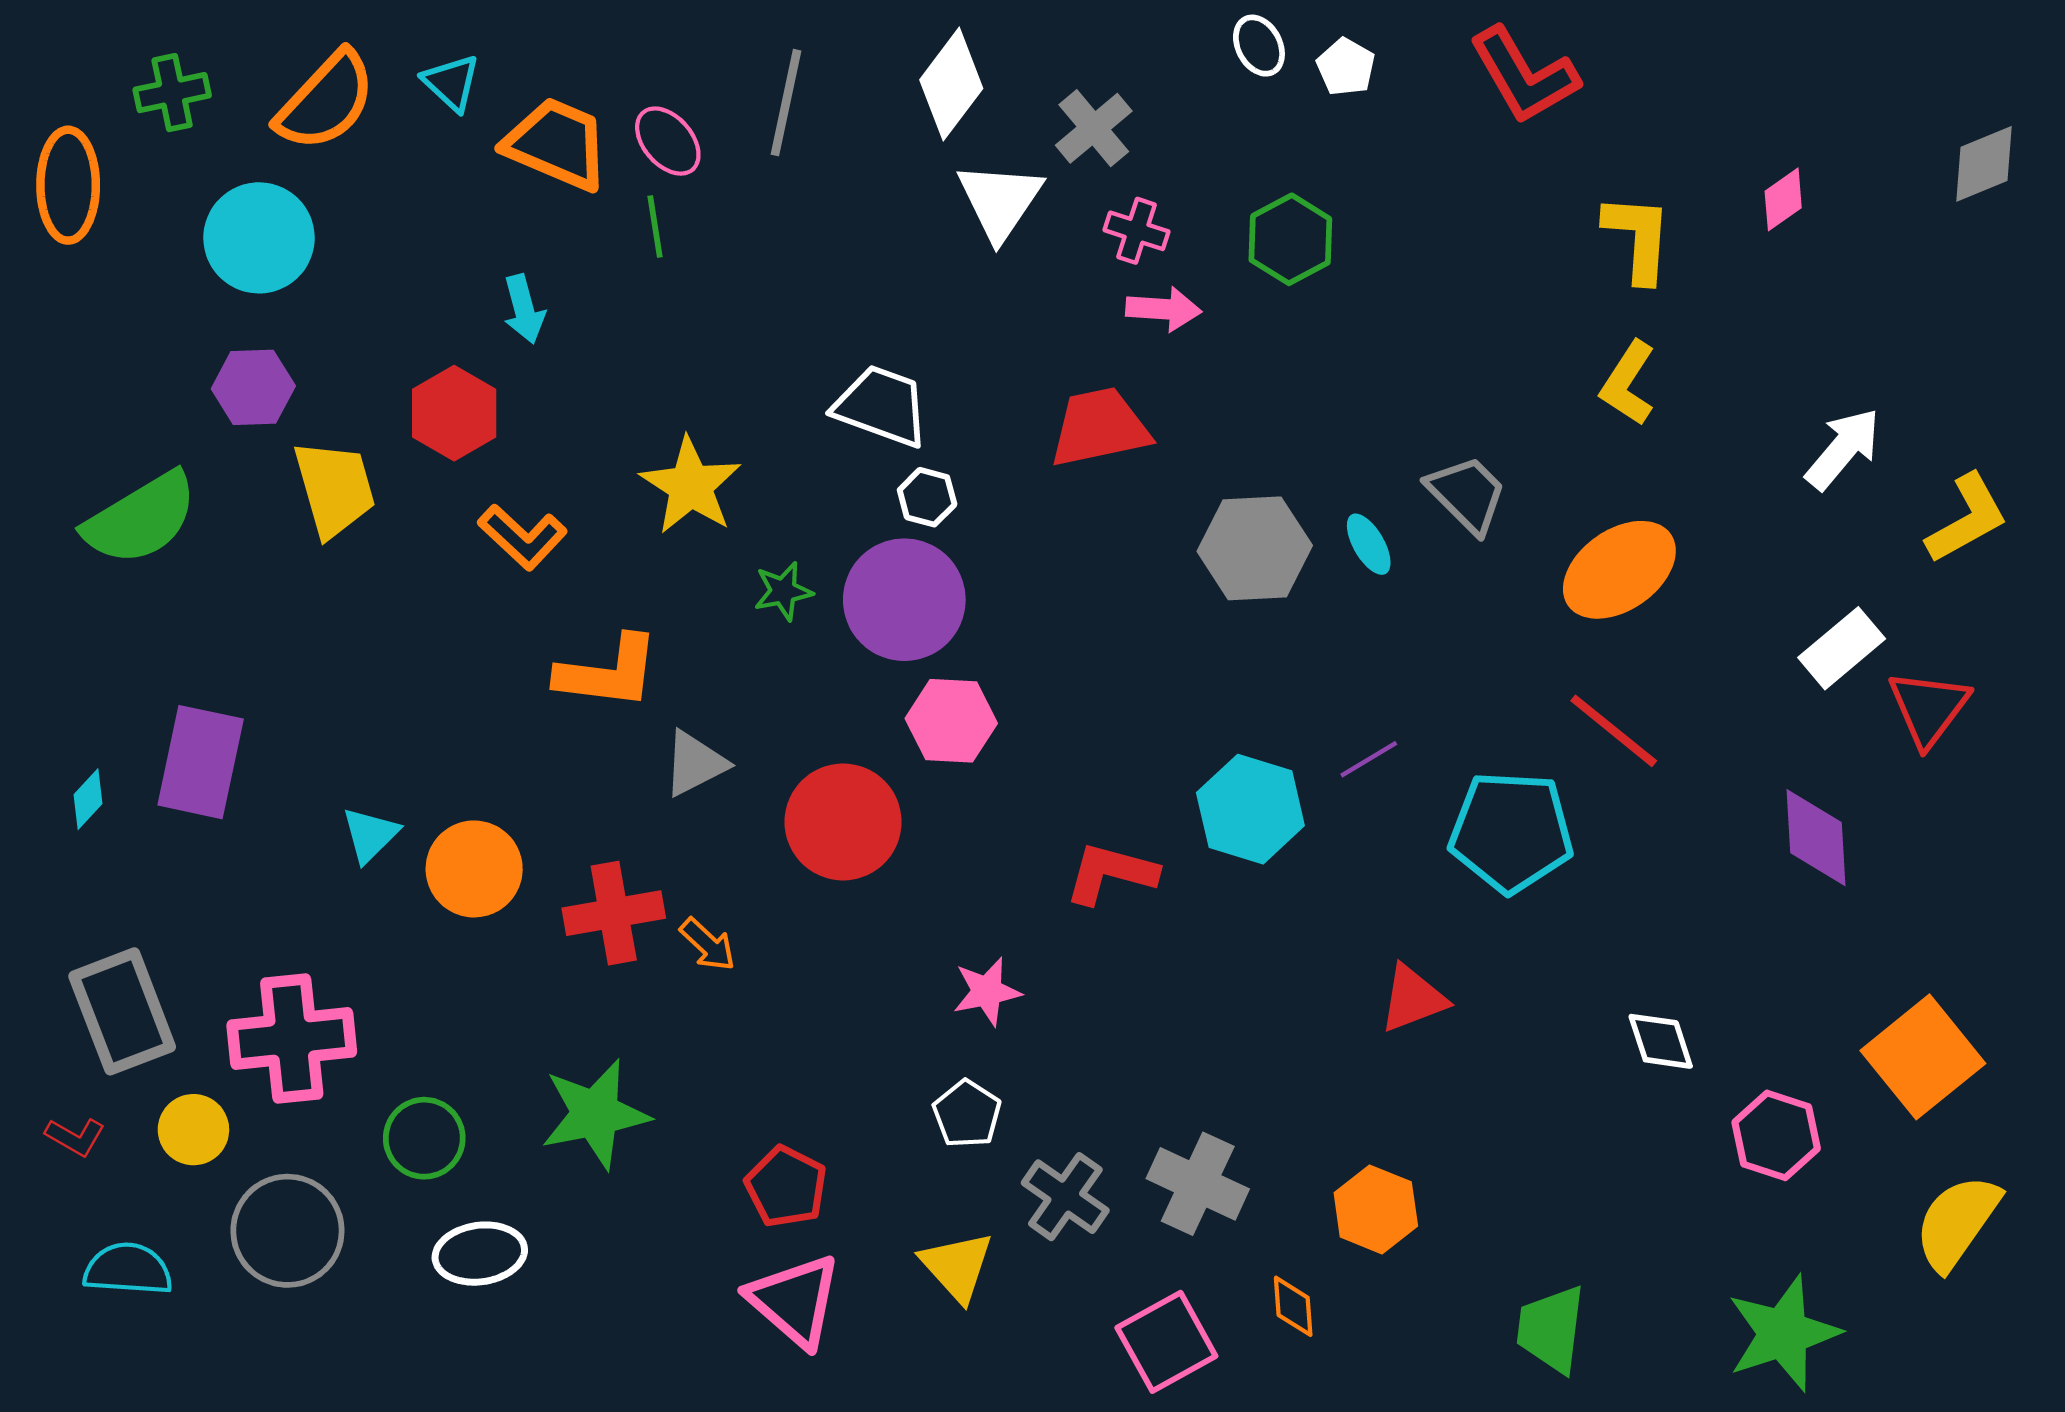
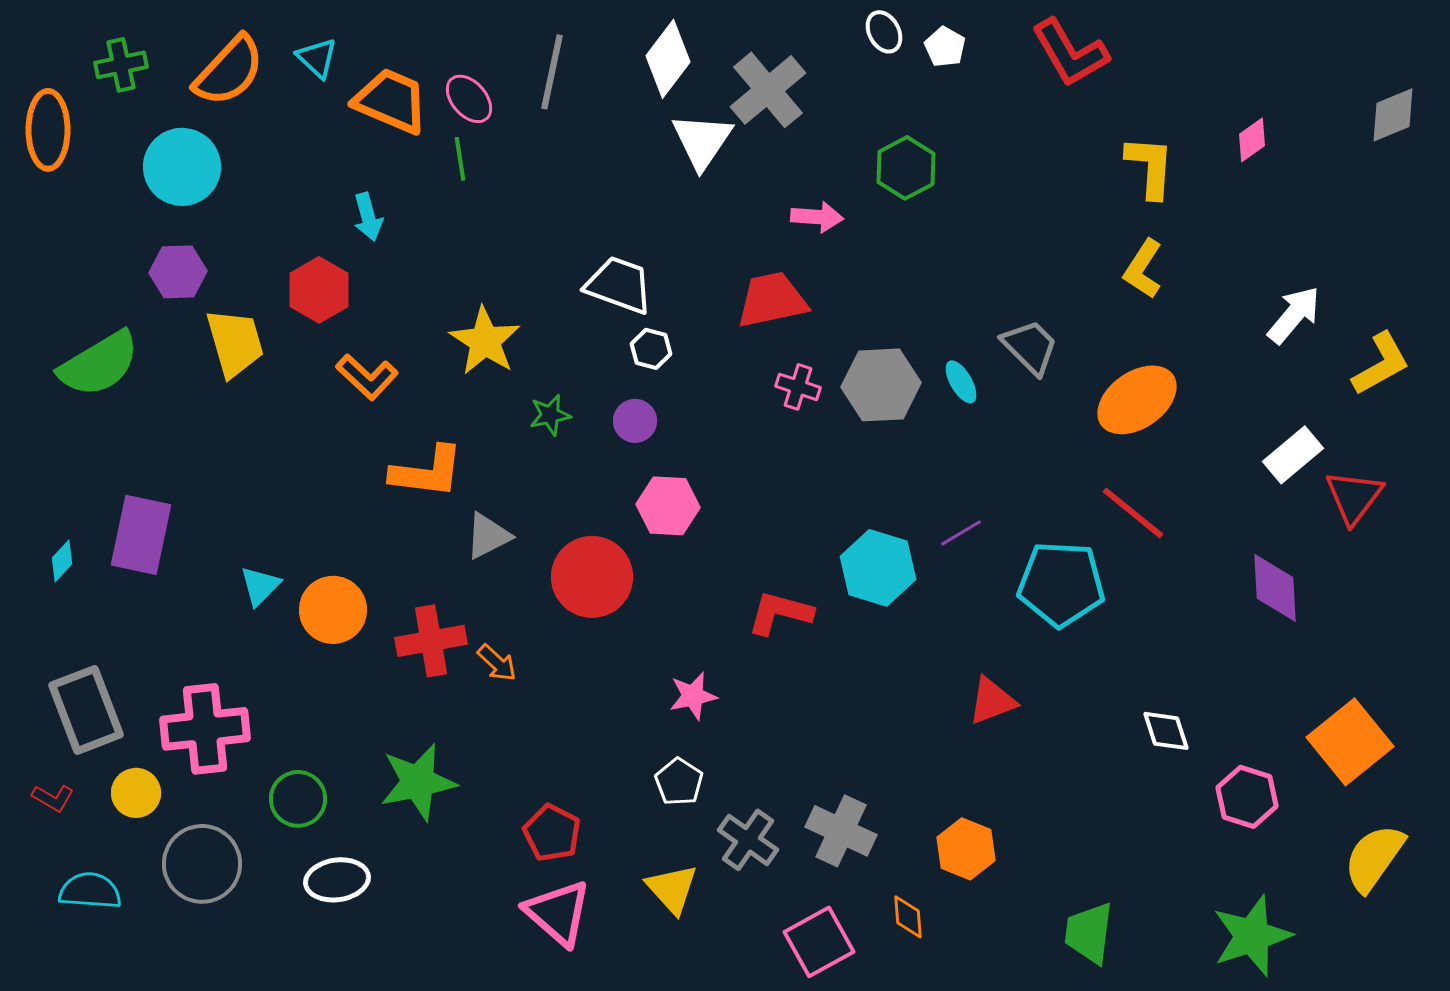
gray cross: (1094, 128) -> (768, 90), size x1.4
pink cross: (1136, 231) -> (798, 387), moved
purple circle: (904, 600) -> (635, 421), size x0.5

